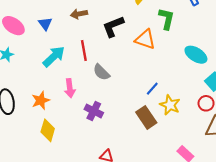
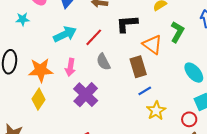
red line: (84, 51) -> (94, 37), turned 36
orange star: (41, 100) -> (41, 70), size x1.4
purple cross: (94, 111) -> (86, 95), size x1.4
brown rectangle: (146, 117) -> (138, 67), moved

